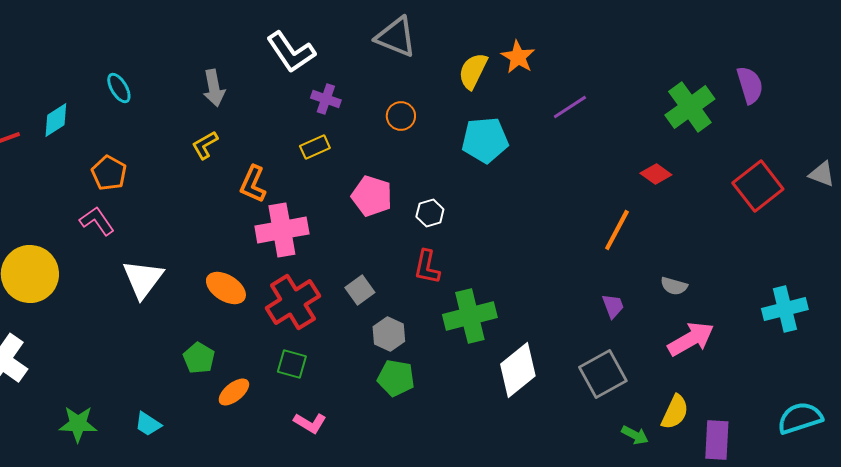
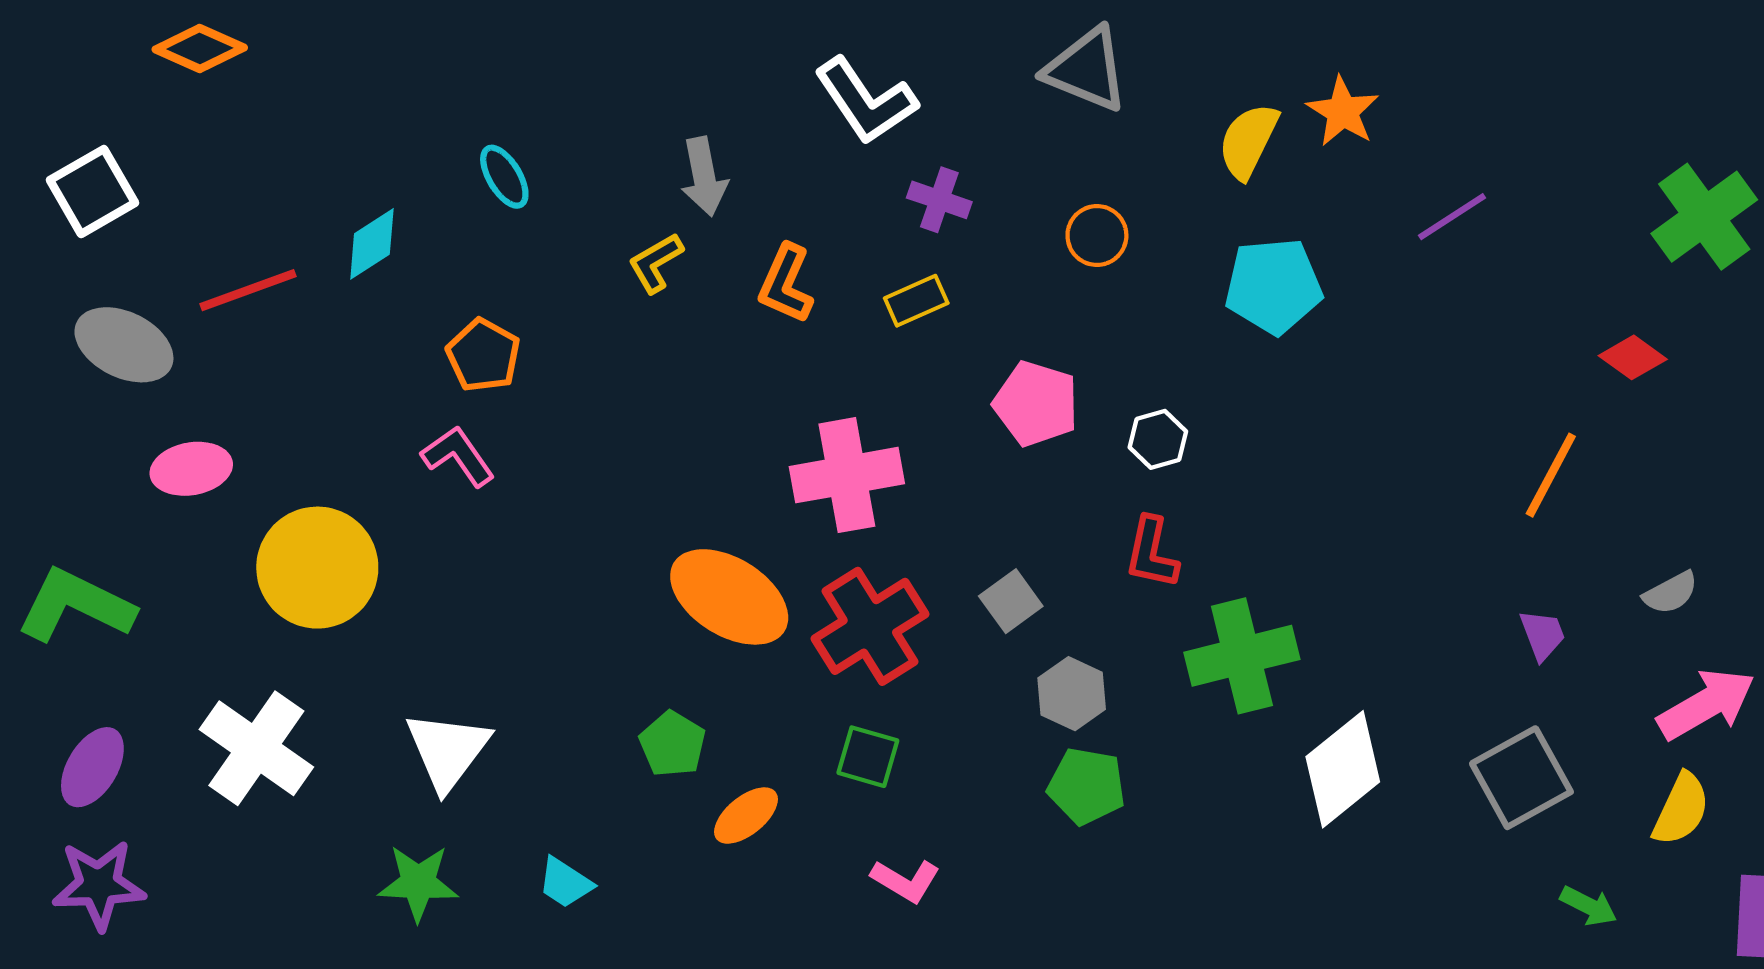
yellow L-shape: (205, 145) -> (656, 263), moved
orange L-shape: (253, 184) -> (786, 284), moved
white triangle: (143, 279) -> (448, 750), moved
gray semicircle: (674, 286) -> (1671, 593), turned -44
orange ellipse: (226, 288) -> (729, 597), size x1.4
yellow semicircle: (675, 412) -> (1681, 809), moved

